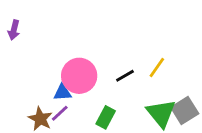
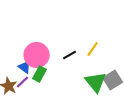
blue triangle: (62, 92) -> (25, 67), turned 40
green rectangle: (106, 117) -> (40, 74), moved

